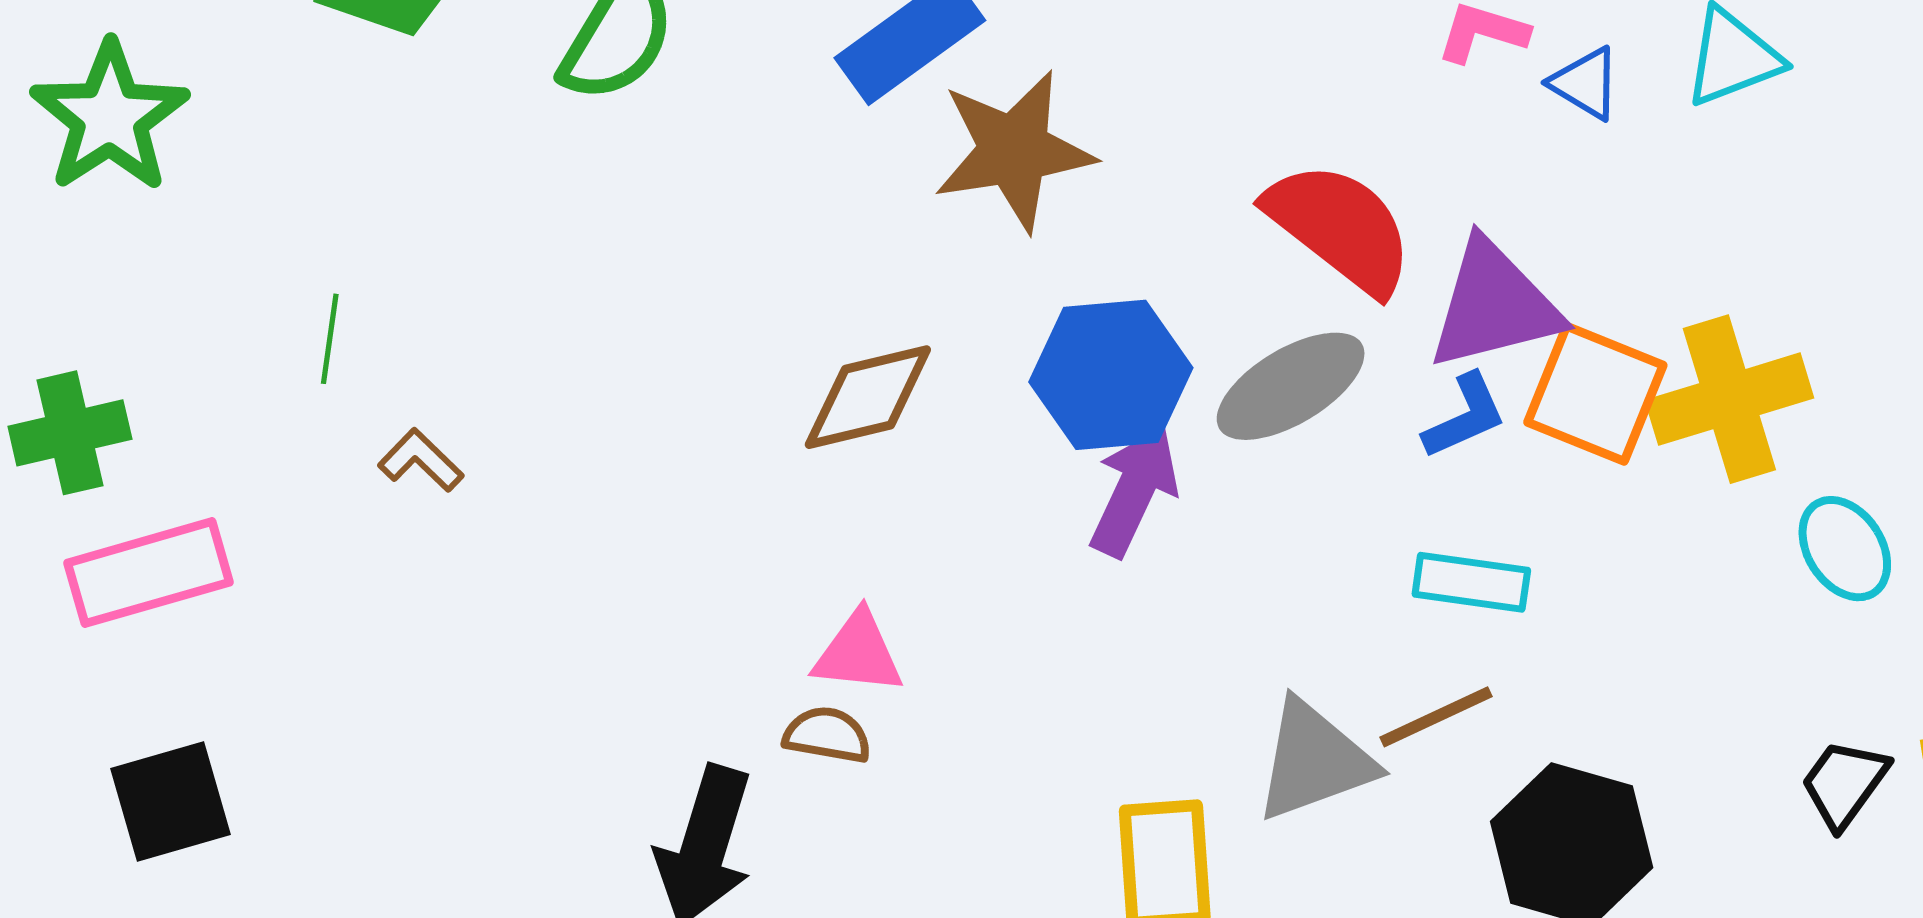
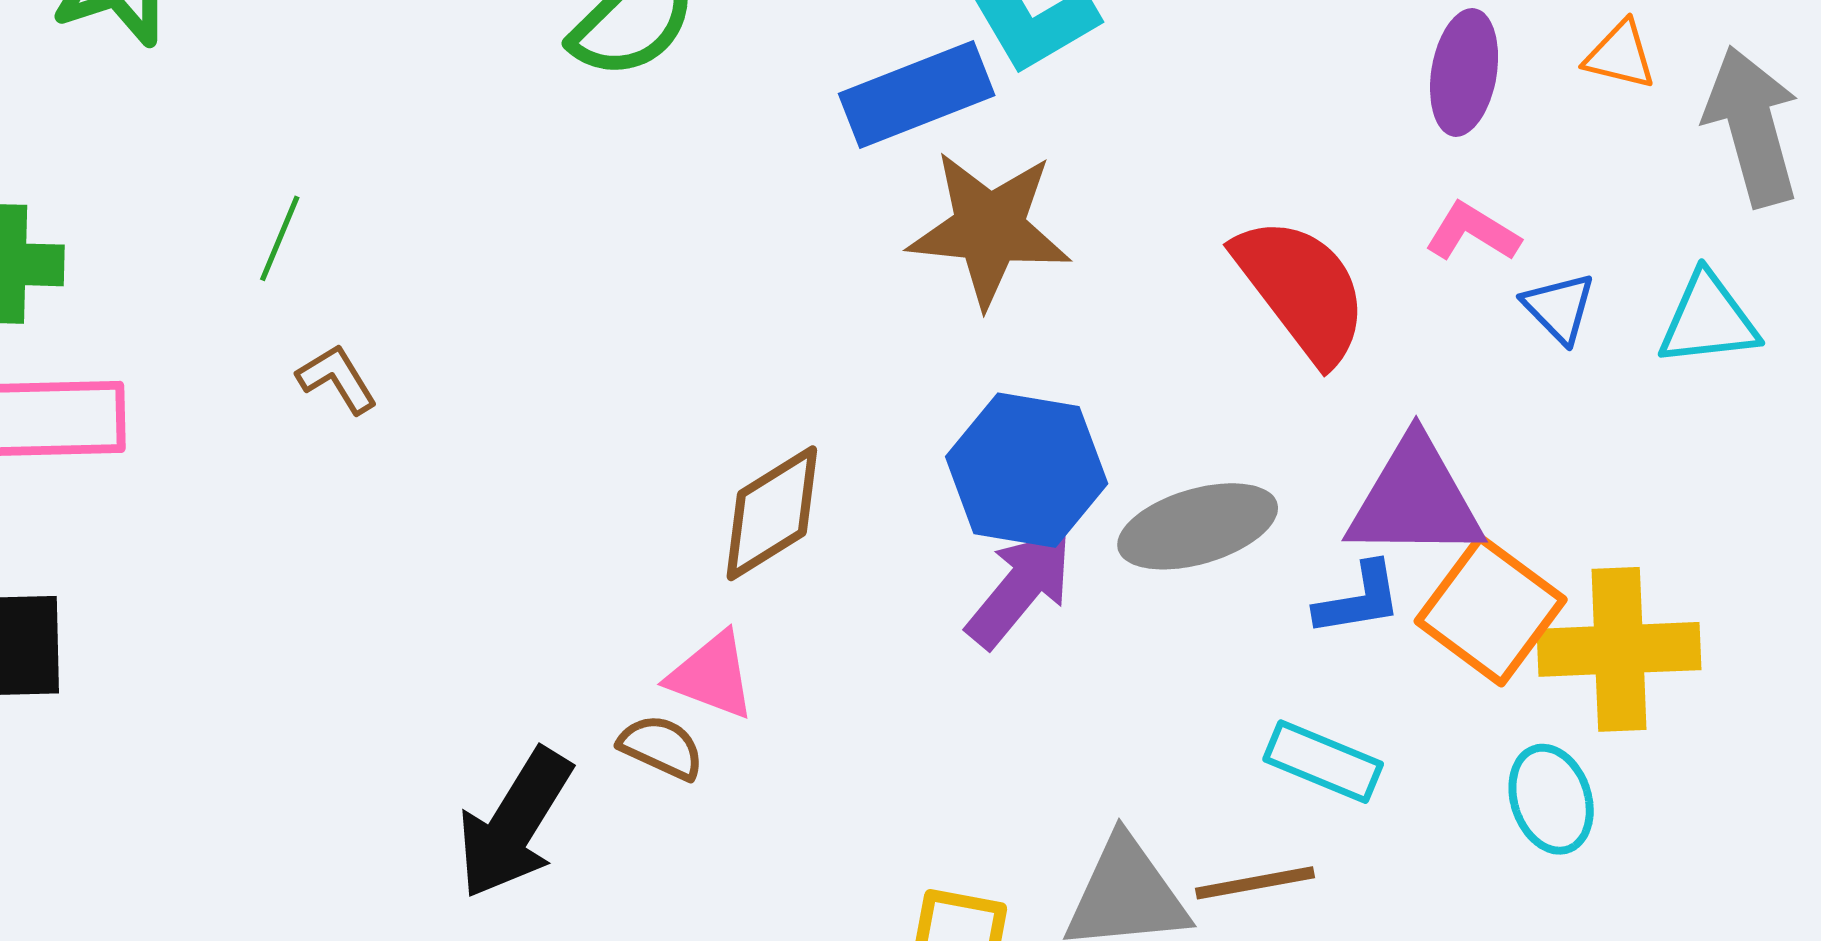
red semicircle: (1340, 227) -> (1302, 289), moved
brown diamond: (868, 397) -> (772, 513), moved, turned -33
cyan ellipse: (1845, 549) -> (1551, 799), moved

